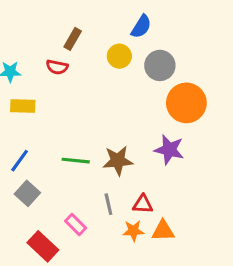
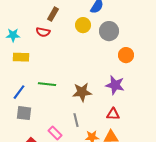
orange circle: (186, 103) -> (126, 55), size x0.6
green line: (76, 161) -> (47, 84), moved
gray square: (27, 193) -> (24, 113), turned -35
red triangle: (143, 204) -> (113, 114), moved

